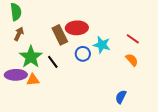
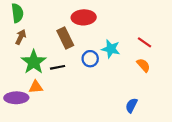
red ellipse: (77, 28) -> (84, 17), moved
black line: (53, 62) -> (58, 67), turned -64
purple ellipse: (16, 75) -> (16, 98), moved

